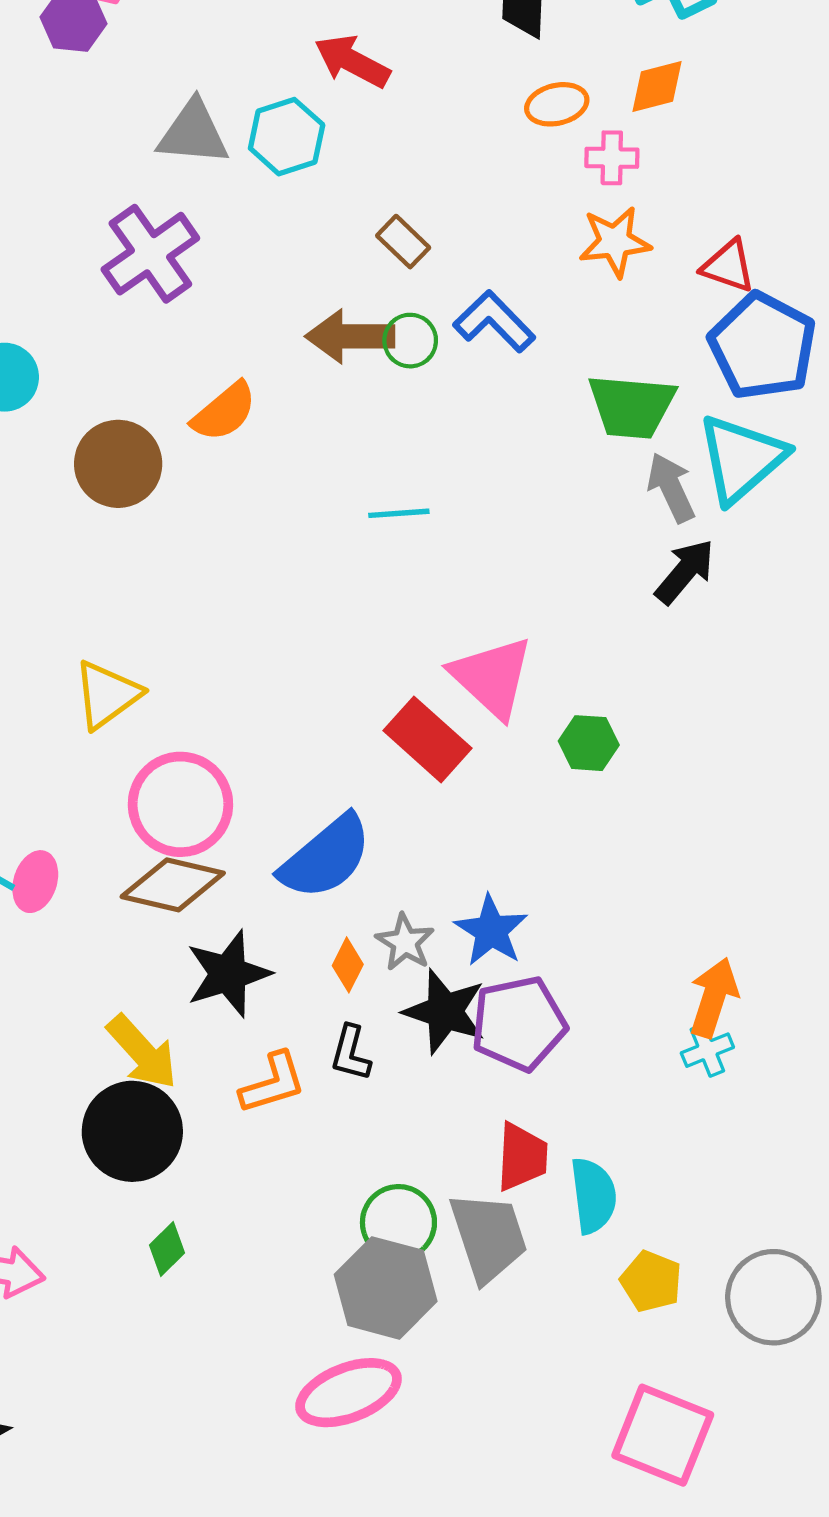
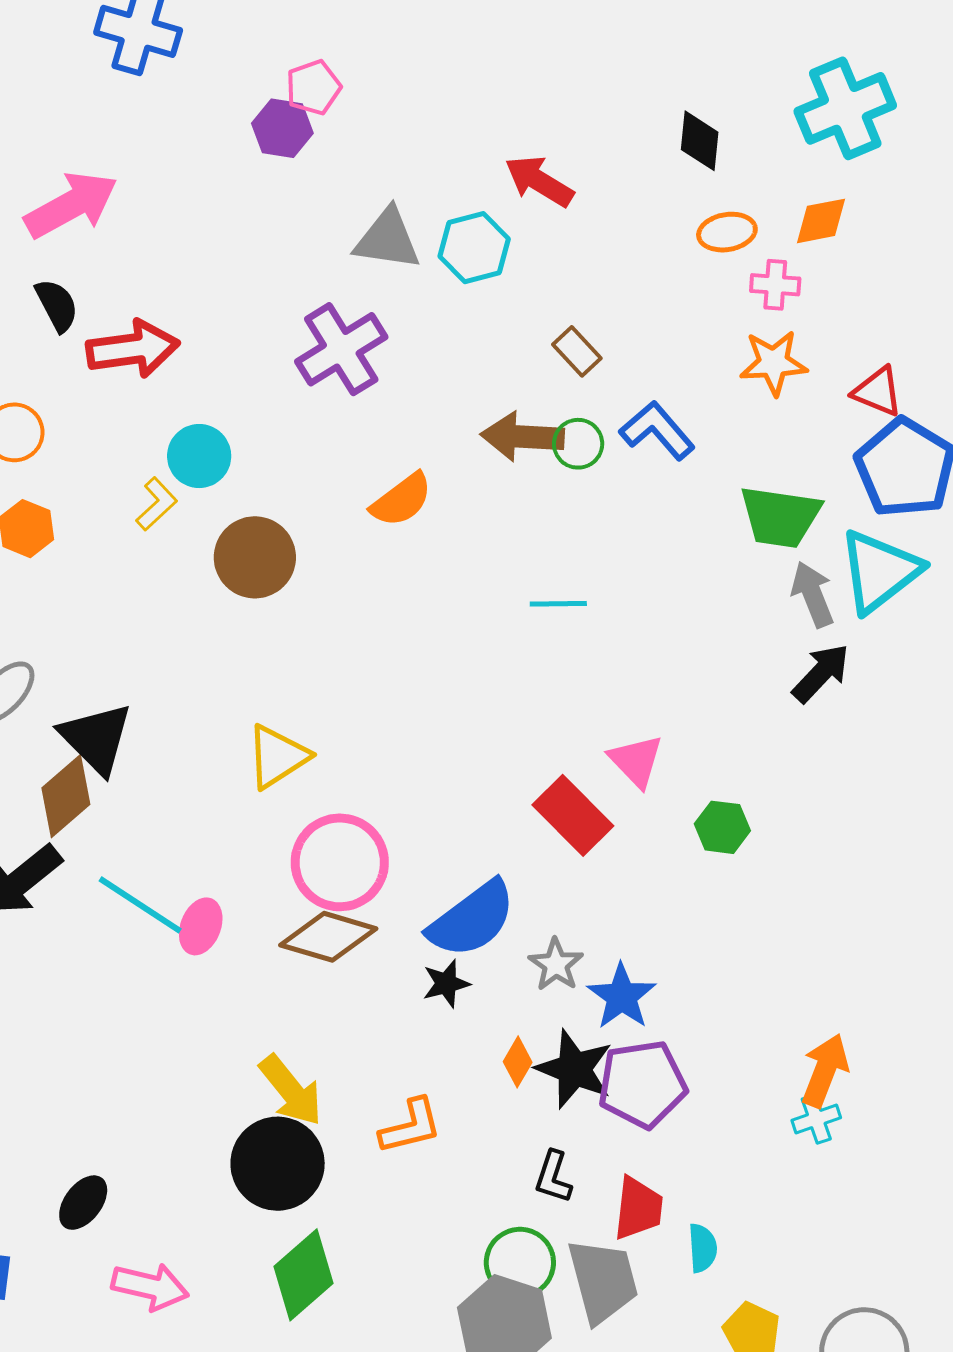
brown circle: (118, 464) -> (255, 557), moved
pink triangle: (492, 677) -> (636, 761), size x0.7
gray star: (405, 942) -> (556, 965), moved
orange diamond: (348, 965) -> (518, 1062), moved
black star: (228, 974) -> (446, 984), moved, size x0.6
black L-shape: (351, 1053) -> (553, 1177), moved
cyan semicircle: (593, 1196) -> (702, 1248), size x0.7
green diamond: (167, 1249) -> (303, 1275), size x1.8

